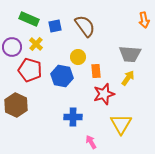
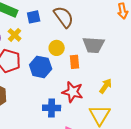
gray trapezoid: (130, 54) -> (94, 45), moved
yellow arrow: (128, 78) -> (106, 86), moved
red star: (104, 94) -> (73, 92), moved, turned 30

